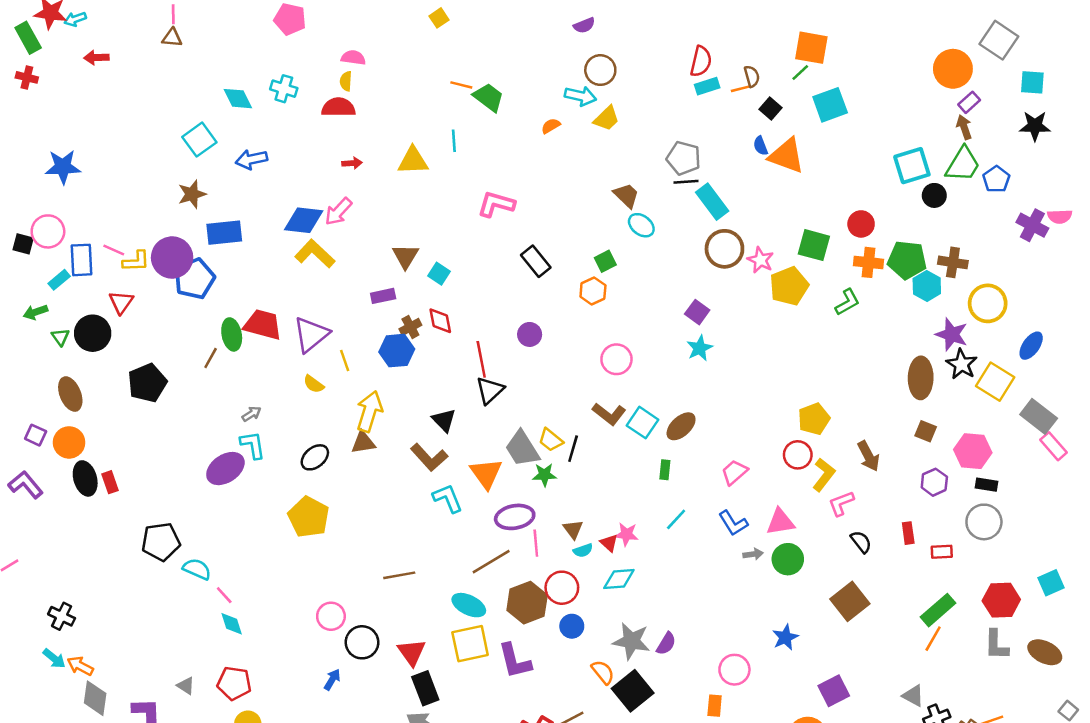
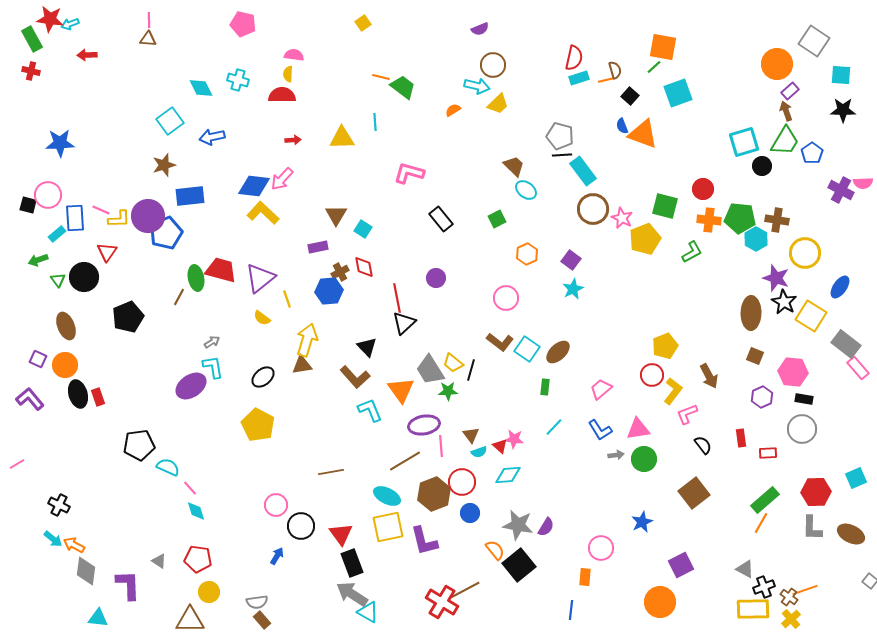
orange hexagon: (593, 291) -> (527, 254), moved

